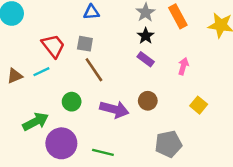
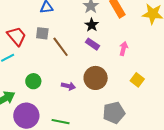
brown line: (94, 70) -> (61, 47), moved
brown circle: (148, 101) -> (96, 78), size x1.5
purple arrow: (114, 109) -> (68, 86), size x0.6

